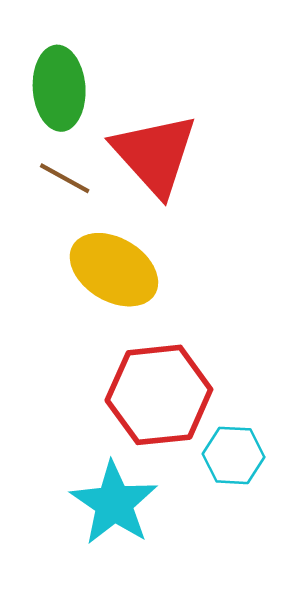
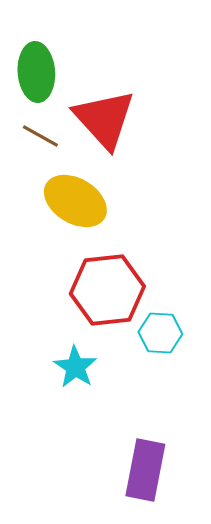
cyan star: (114, 503) -> (75, 367), size x0.7

